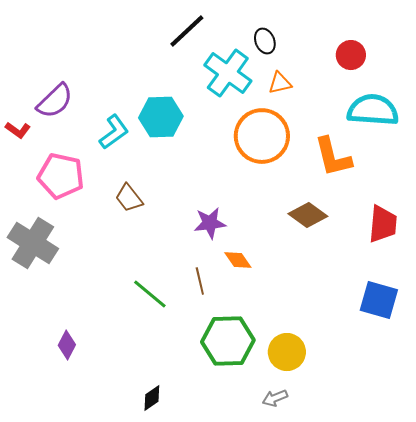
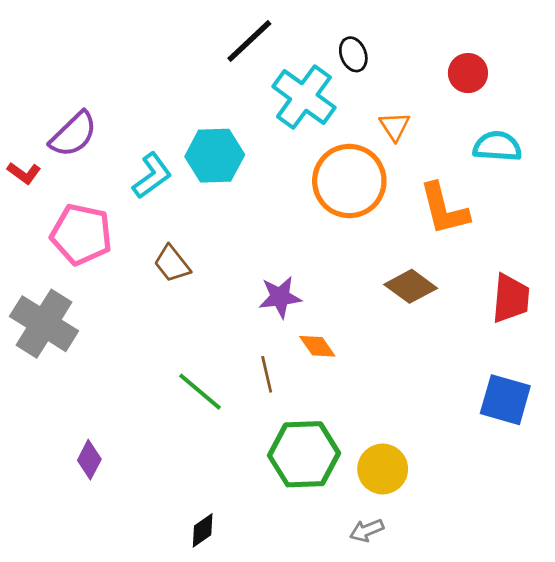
orange triangle: (280, 83) -> (395, 126), moved, turned -50
cyan semicircle: (373, 110) -> (497, 146), size x0.7

